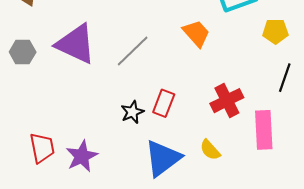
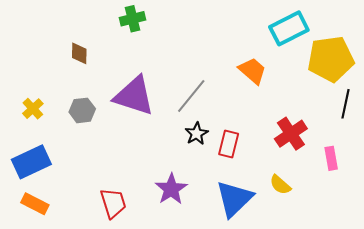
yellow pentagon: (275, 31) -> (331, 59), size x1.8
black star: (132, 112) -> (197, 134), moved
pink rectangle: (264, 130) -> (331, 158), size x0.6
purple star: (82, 156) -> (171, 189), moved

